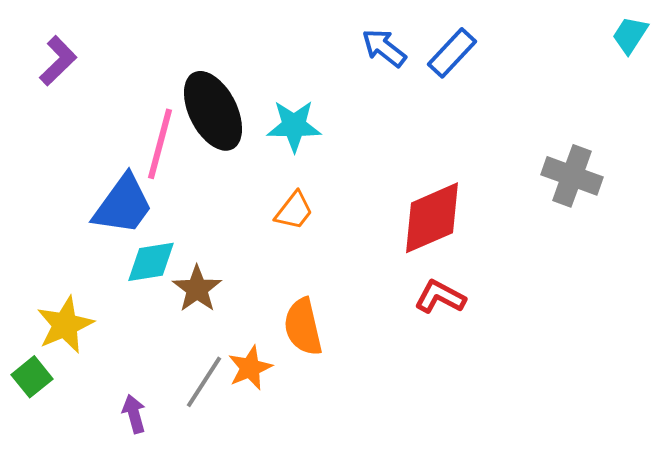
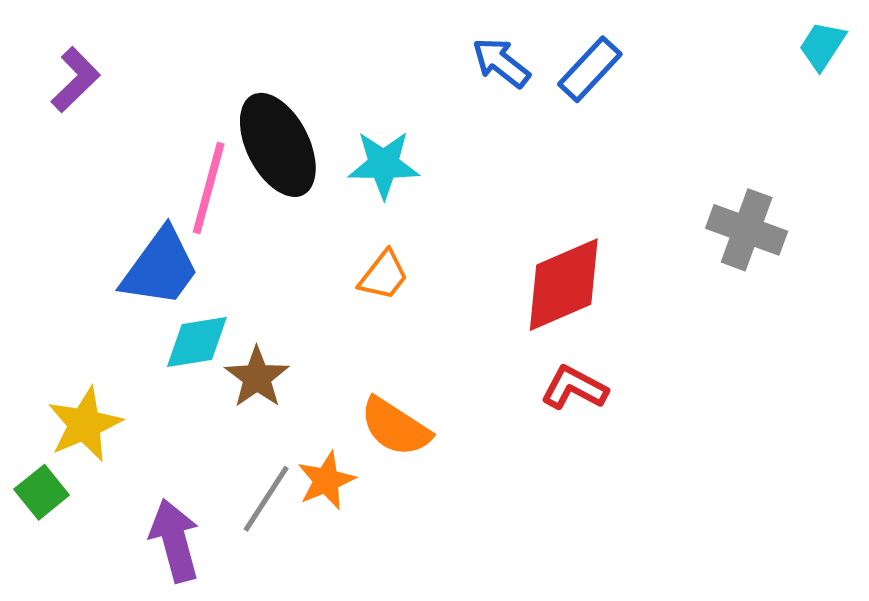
orange semicircle: (303, 327) -> (395, 427), turned -44
purple arrow: (134, 414) -> (175, 541), size x1.6

